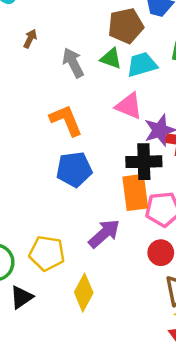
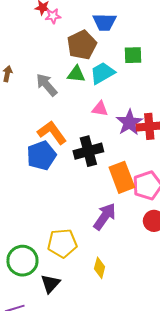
pink triangle: (129, 106) -> (100, 109), size x0.7
black cross: (144, 162) -> (88, 151), moved
blue pentagon: (74, 169) -> (41, 155), moved
yellow diamond: (84, 293) -> (100, 268), size x0.7

